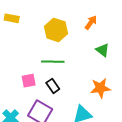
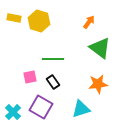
yellow hexagon: (56, 30) -> (39, 21), moved
green triangle: (102, 50) -> (100, 48), size x1.6

